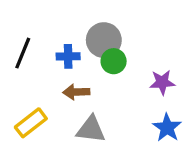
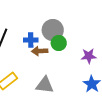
brown arrow: (76, 92) -> (40, 51), moved

